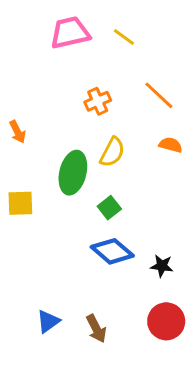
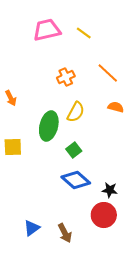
red circle: (166, 321) -> (104, 215), moved

